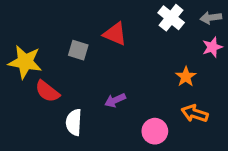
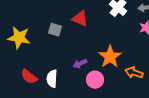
orange star: (186, 77) -> (110, 57), moved, size x1.6
red semicircle: (47, 91) -> (29, 77), moved
pink circle: (155, 131) -> (95, 80), moved

